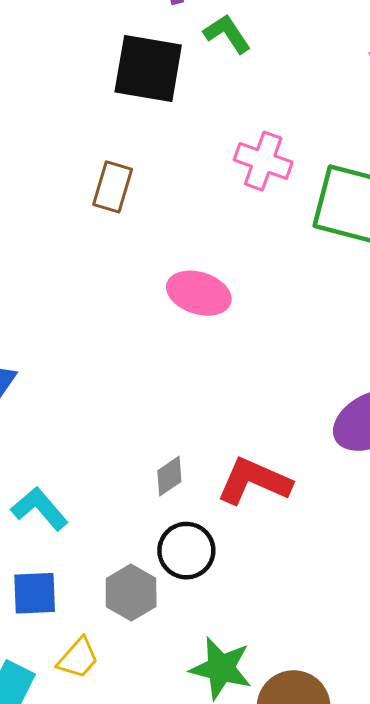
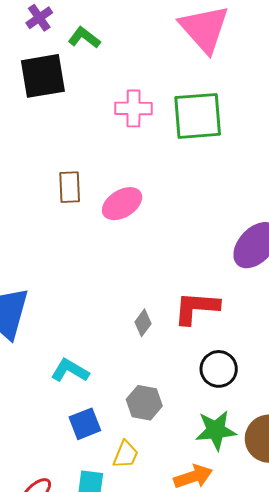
brown rectangle: (113, 187) -> (70, 187), moved
pink ellipse: (199, 293) -> (122, 204), turned -30
black circle: (186, 551) -> (219, 369), moved

